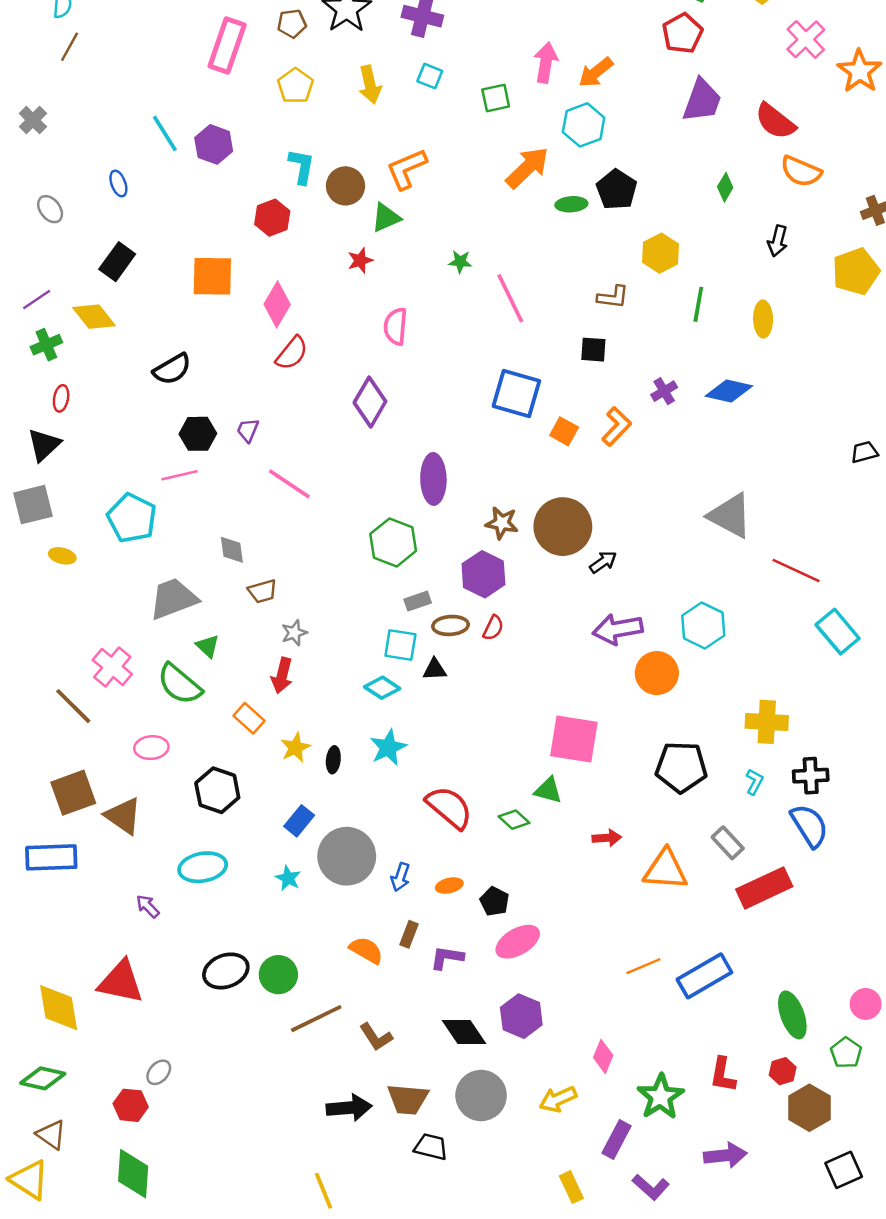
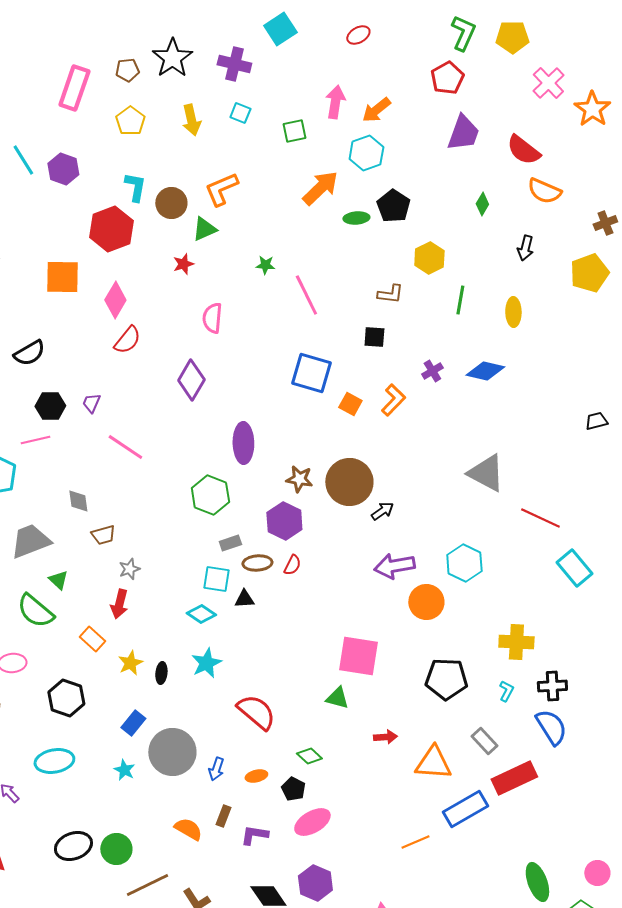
red hexagon: (272, 218) -> (111, 229), size x1.5
green diamond: (514, 820) -> (309, 756), moved
blue rectangle: (704, 976) -> (465, 809), moved

